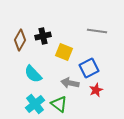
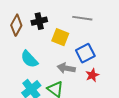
gray line: (97, 31) -> (82, 18), moved

